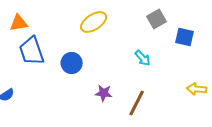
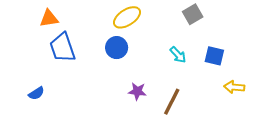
blue square: (185, 37) -> (214, 56), moved
blue circle: (72, 63) -> (117, 48), moved

